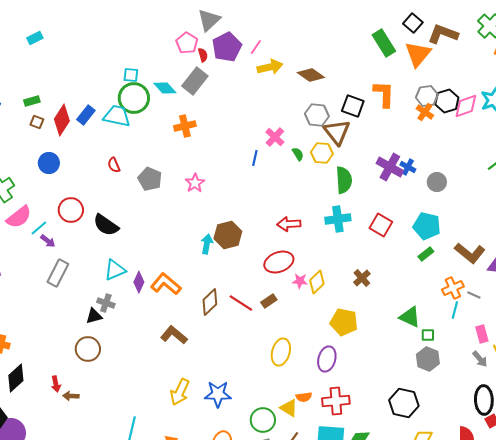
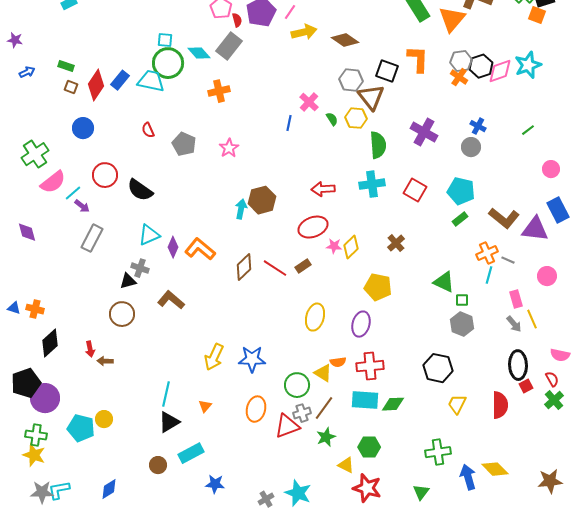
green rectangle: (32, 101) -> (66, 66), turned 35
blue cross: (408, 167) -> (478, 126), moved
brown L-shape: (174, 335) -> (171, 300), moved

